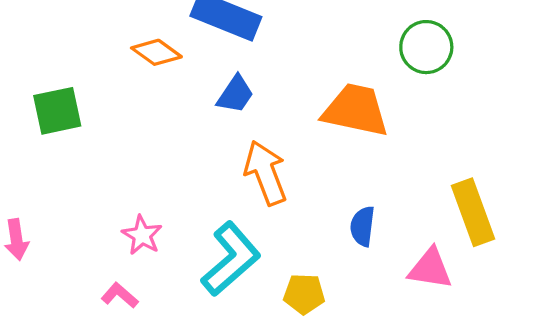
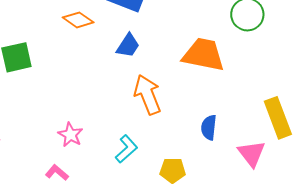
cyan L-shape: (231, 259) -> (126, 149), size x0.6
pink triangle: (430, 269) -> (252, 153), turned 44

